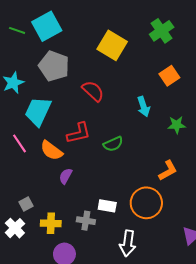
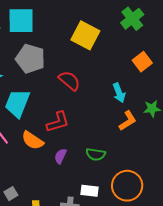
cyan square: (47, 26) -> (21, 21), turned 32
green semicircle: (113, 144) -> (96, 154), moved, turned 36
orange L-shape: (168, 170) -> (128, 121), moved
purple semicircle: (66, 176) -> (60, 156), moved

